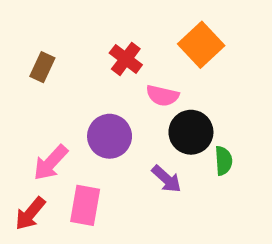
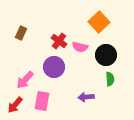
red cross: (126, 59) -> (59, 41), moved
black circle: (191, 132) -> (106, 55), moved
purple arrow: (167, 179) -> (86, 97), moved, turned 133

